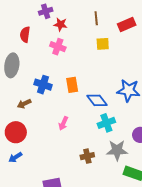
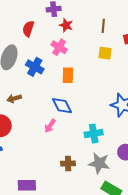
blue cross: (43, 85) -> (35, 67), moved
orange rectangle: (72, 85) -> (68, 75), moved
blue diamond: (97, 100) -> (62, 106), moved

